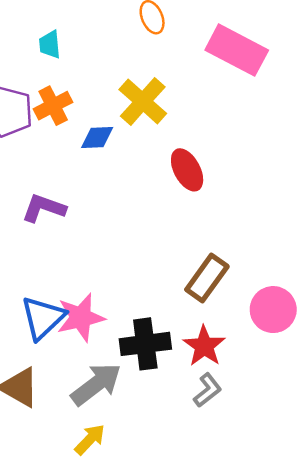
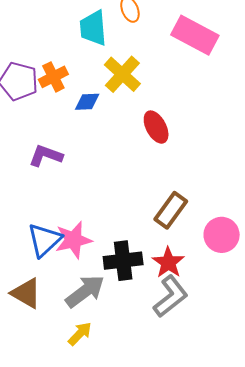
cyan trapezoid: (50, 45) -> (93, 28), moved, size x1.6
gray L-shape: (208, 390) -> (171, 296), size x1.6

